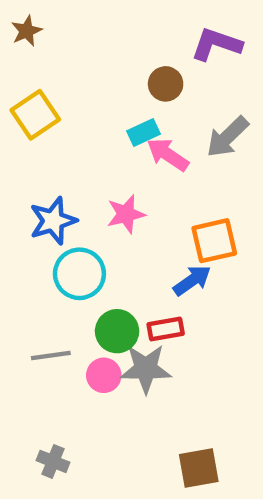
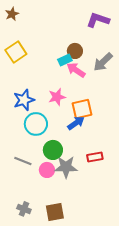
brown circle: (166, 84) -> (75, 51), moved
orange square: (214, 241) -> (82, 109), moved
blue arrow: (192, 280) -> (76, 123), moved
red rectangle: (166, 329) -> (95, 157), moved
gray line: (51, 355) -> (23, 161), turned 30
brown square: (199, 468) -> (55, 212), moved

